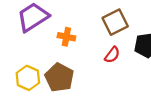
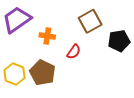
red semicircle: (112, 55) -> (74, 52), moved

